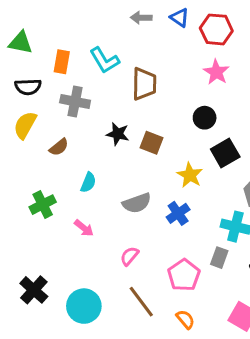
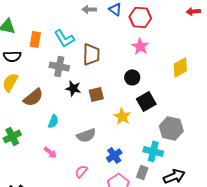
gray cross: (75, 102) -> (59, 66), moved
brown square: (152, 143) -> (96, 94), turned -35
brown semicircle: (59, 147) -> (33, 97), size x1.5
green cross: (43, 205) -> (12, 136), moved
blue cross: (178, 213) -> (114, 155), moved

